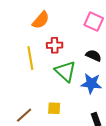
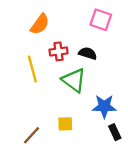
black semicircle: (94, 56) -> (88, 53), moved
blue star: (91, 84) -> (104, 106), moved

